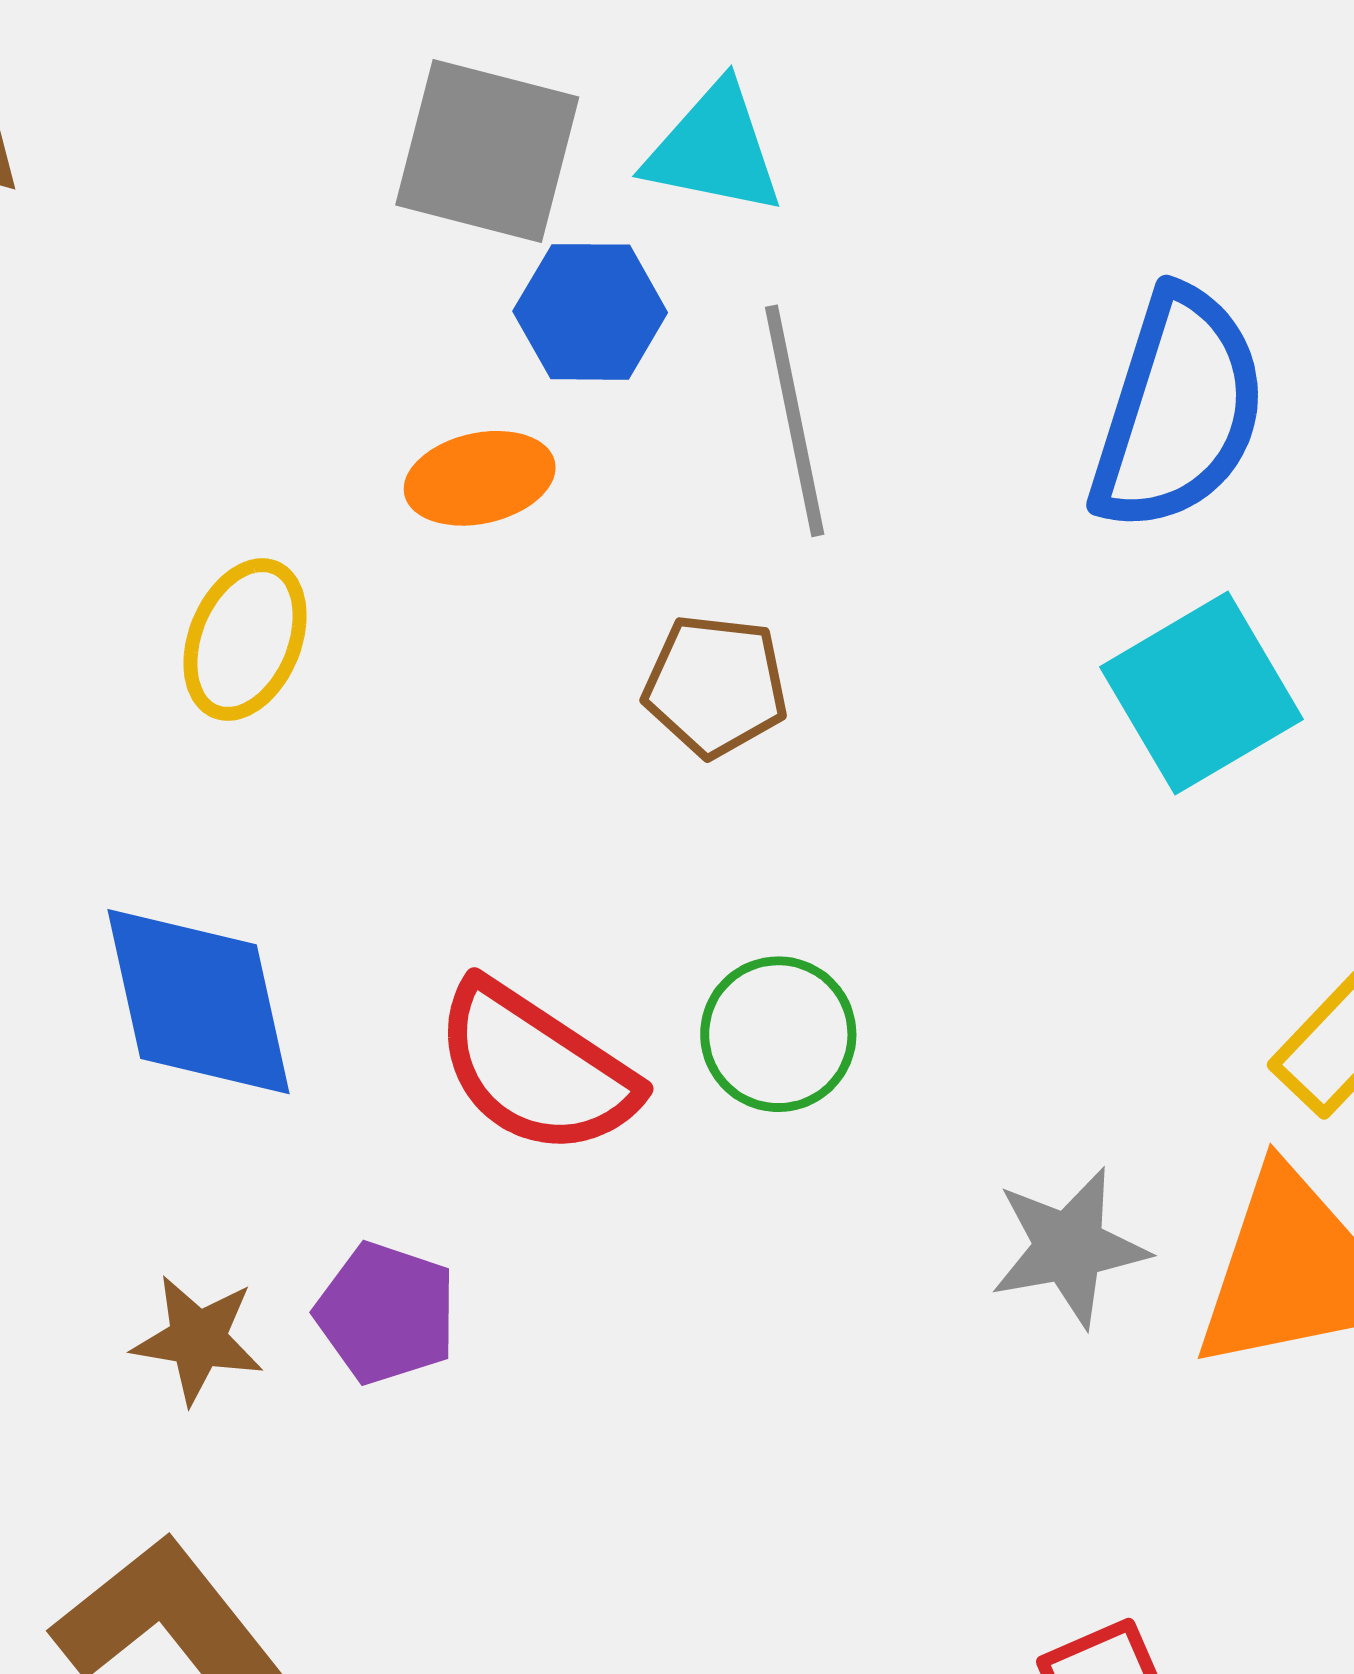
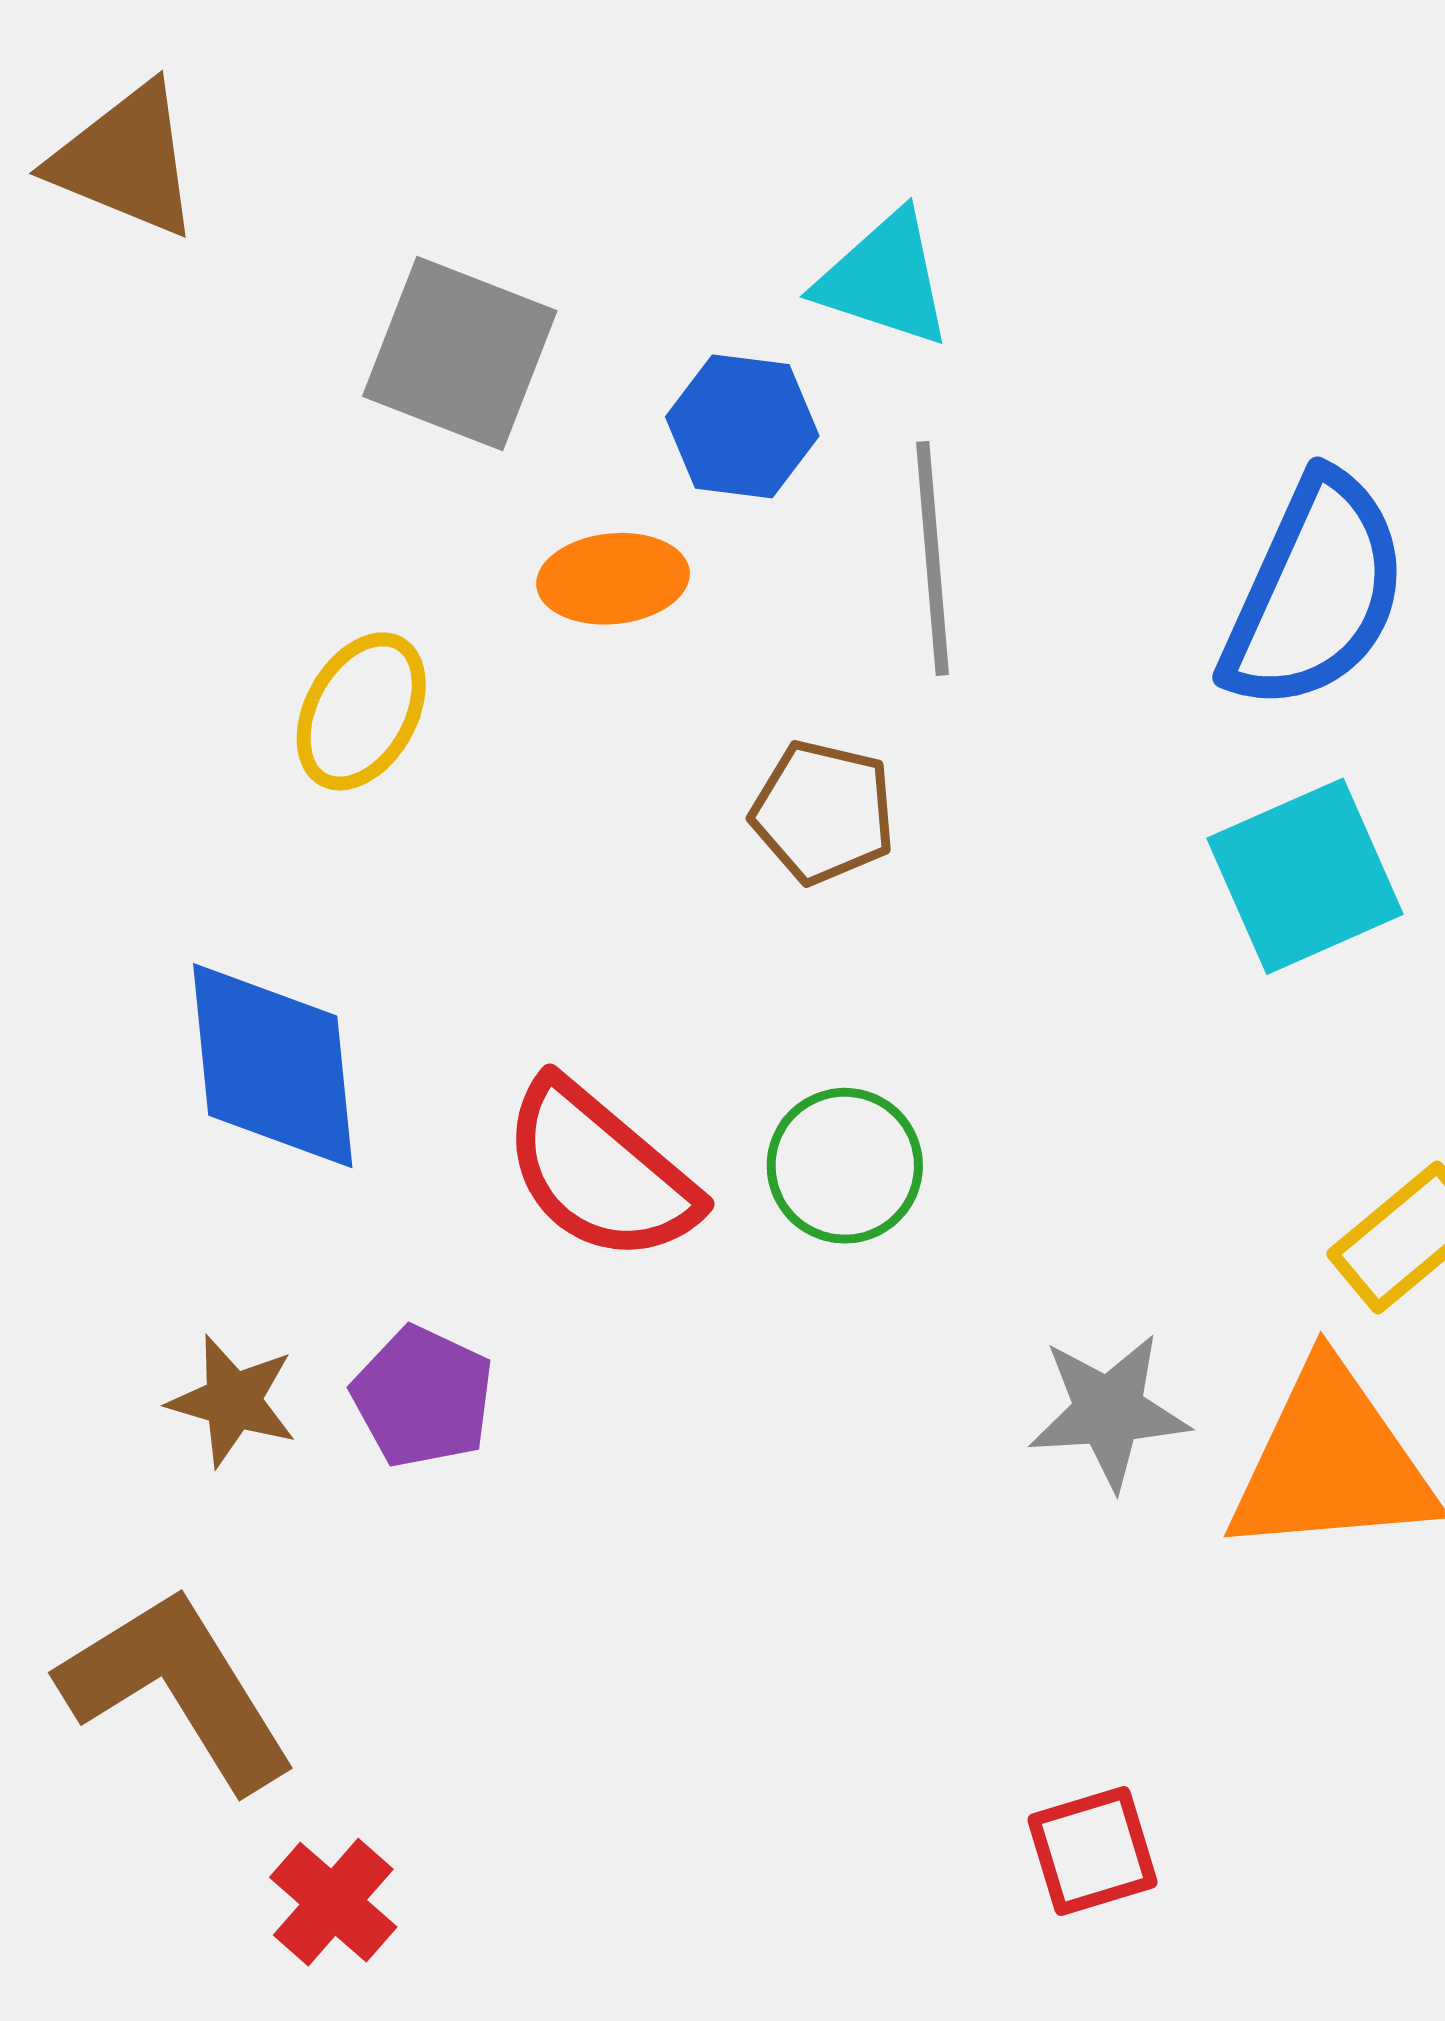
gray square: (487, 151) -> (460, 353), moved

